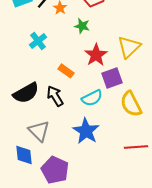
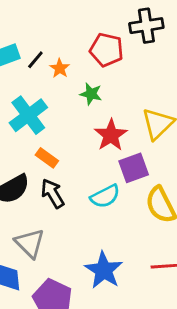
cyan cross: (38, 41) -> (28, 115), size x1.5
orange rectangle: (66, 71) -> (47, 158), moved
blue star: (86, 131) -> (104, 270), moved

